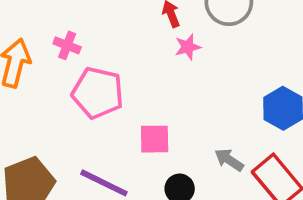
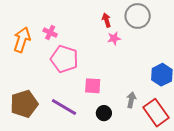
gray arrow: (229, 160) -> (131, 100), turned 63

